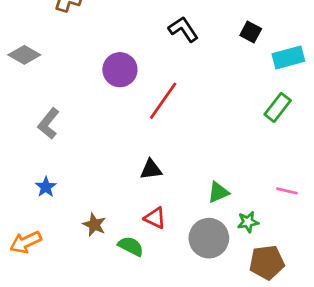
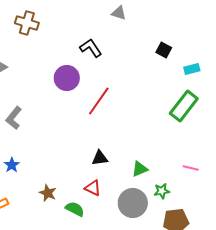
black L-shape: (183, 29) -> (91, 48), moved
cyan rectangle: (288, 58) -> (192, 69), size x0.7
green rectangle: (278, 107) -> (184, 106), size x1.4
black triangle: (151, 169) -> (100, 158), moved

